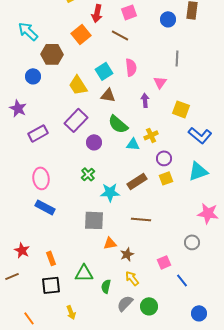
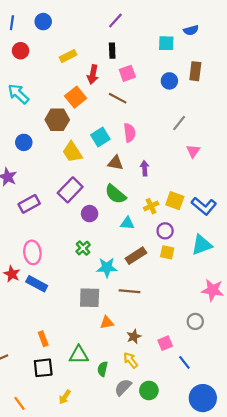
brown hexagon: (52, 54) -> (57, 120), moved
gray line: (177, 58) -> (179, 123), turned 35
pink triangle: (160, 82) -> (193, 151), moved
brown triangle: (108, 95) -> (115, 163), moved
yellow square: (181, 109) -> (175, 201), moved
cyan triangle: (133, 144) -> (127, 223), moved
yellow square: (166, 178) -> (167, 252), turned 32
brown line: (141, 219) -> (129, 291), moved
red star: (22, 250) -> (12, 274), moved
brown star: (127, 254) -> (134, 337), moved
yellow arrow: (71, 312) -> (65, 397), turned 56
blue circle: (199, 313) -> (203, 398), size x1.6

